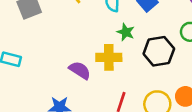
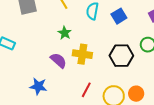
green star: (126, 32) -> (65, 33), moved

